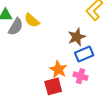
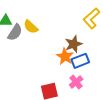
orange star: (58, 69) -> (65, 56), moved
pink cross: (81, 76) -> (76, 82), turned 32

